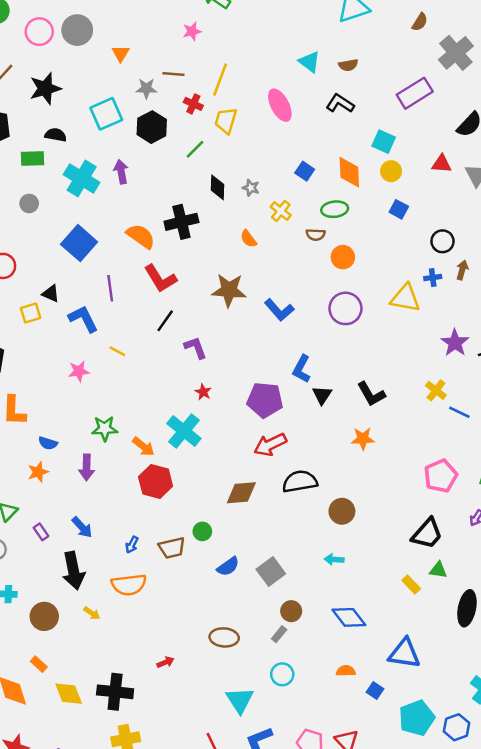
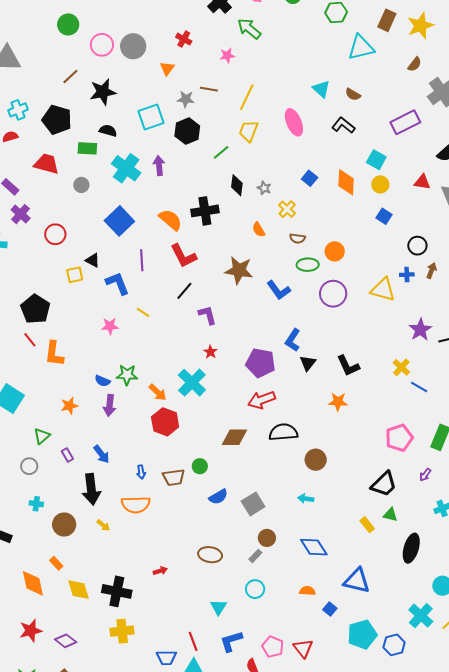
brown semicircle: (348, 65) -> (353, 94), turned 35
red cross: (193, 104) -> (184, 39), moved
green ellipse: (335, 209) -> (308, 265), moved
brown semicircle: (316, 235) -> (297, 238), moved
blue semicircle: (48, 443) -> (102, 381), moved
blue arrow: (132, 545) -> (141, 472), turned -40
cyan triangle: (240, 700) -> (218, 607), size x0.7

